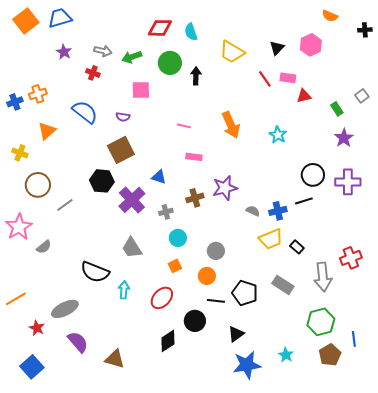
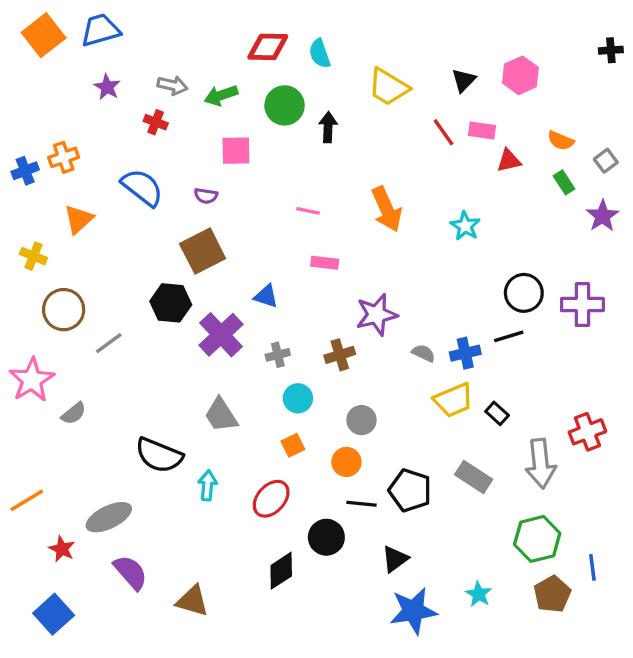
orange semicircle: (330, 16) -> (561, 141), moved
purple star: (344, 138) -> (603, 216), moved
brown cross: (195, 198) -> (340, 355), moved

